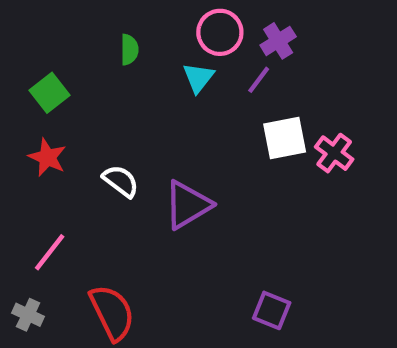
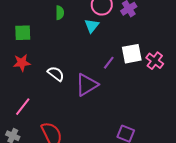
purple line: (259, 80) -> (109, 63), moved
green square: (50, 93) -> (23, 33), turned 36
red star: (47, 157) -> (22, 63), turned -30

